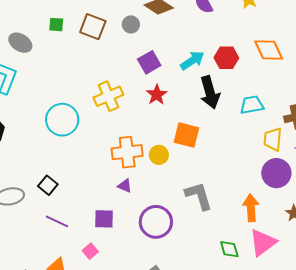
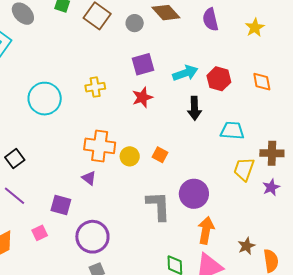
orange diamond: (269, 50) -> (262, 82), size x0.7
black arrow: (210, 92) -> (194, 108), size x0.7
yellow cross: (108, 96) -> (95, 87), size x0.7
orange square: (186, 135) -> (160, 155), moved, size x0.6
purple circle: (276, 173) -> (194, 194), moved
purple circle: (156, 222) -> (92, 237), moved

